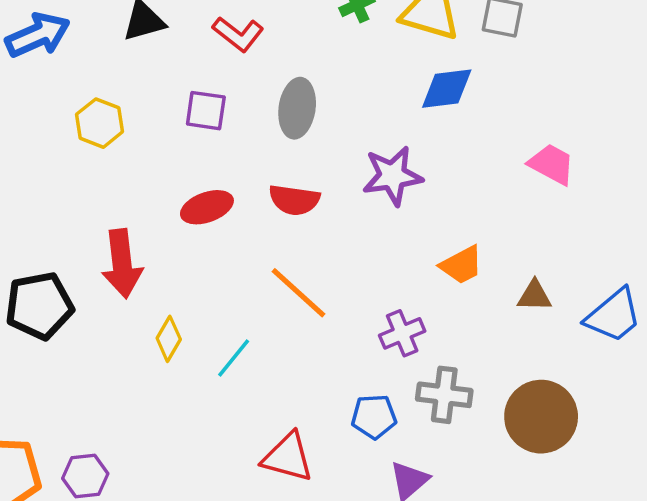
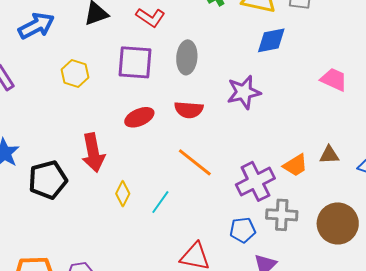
purple square: (206, 111) -> (135, 62), size x1.5
orange trapezoid: (462, 265) -> (295, 165), moved
purple cross: (402, 333) -> (255, 181), size x1.5

